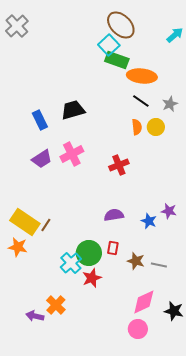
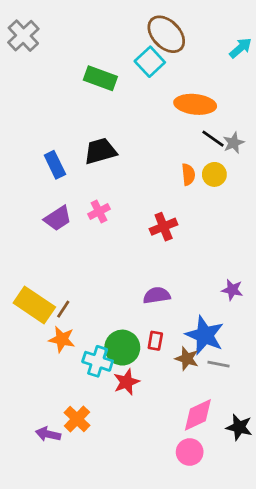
green rectangle: (117, 60) -> (100, 78), moved
black line: (141, 101) -> (213, 139), moved
pink cross: (72, 154) -> (99, 212), size x0.7
blue star: (149, 221) -> (205, 335), moved, size x1.8
orange star: (18, 247) -> (62, 339), moved
cyan cross: (71, 263) -> (98, 361), turned -30

